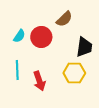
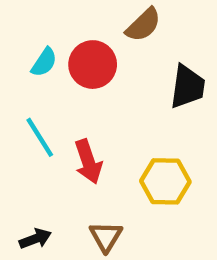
cyan line: (17, 70) -> (40, 137), turned -30
yellow hexagon: (74, 73) -> (165, 181), moved

